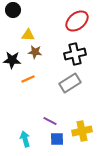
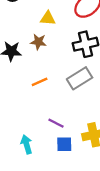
yellow triangle: (28, 35) -> (48, 18), moved
orange line: (28, 79) -> (40, 82), moved

